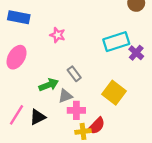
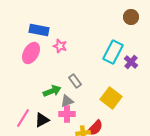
blue rectangle: (19, 17) -> (39, 30), moved
cyan rectangle: (116, 42) -> (113, 52), turned -45
pink ellipse: (17, 57) -> (31, 53), moved
pink cross: (76, 110) -> (67, 114), moved

